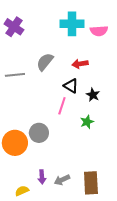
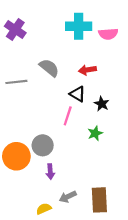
gray semicircle: (45, 62) -> (49, 68), turned 90
purple arrow: (42, 177) -> (50, 172), moved
yellow semicircle: (22, 191) -> (44, 209), moved

